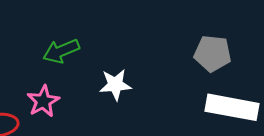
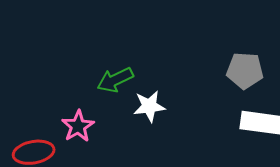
green arrow: (61, 51) -> (115, 80), moved

